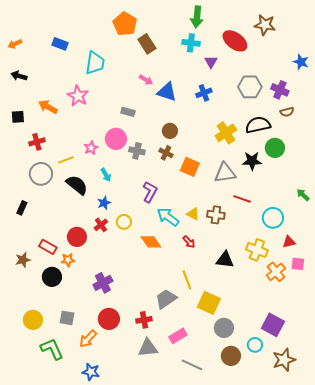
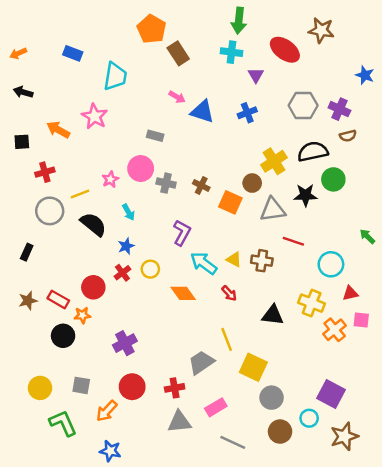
brown circle: (170, 131) -> (252, 183), moved
brown star: (23, 260) -> (28, 301), moved

